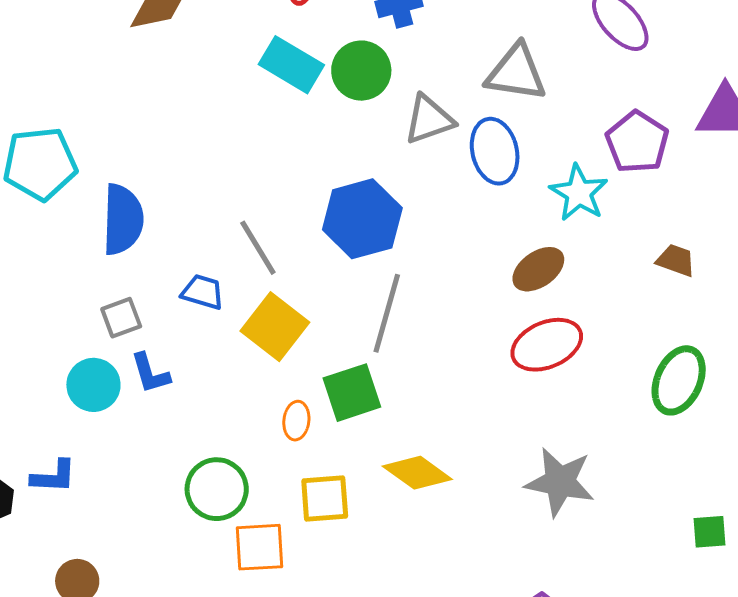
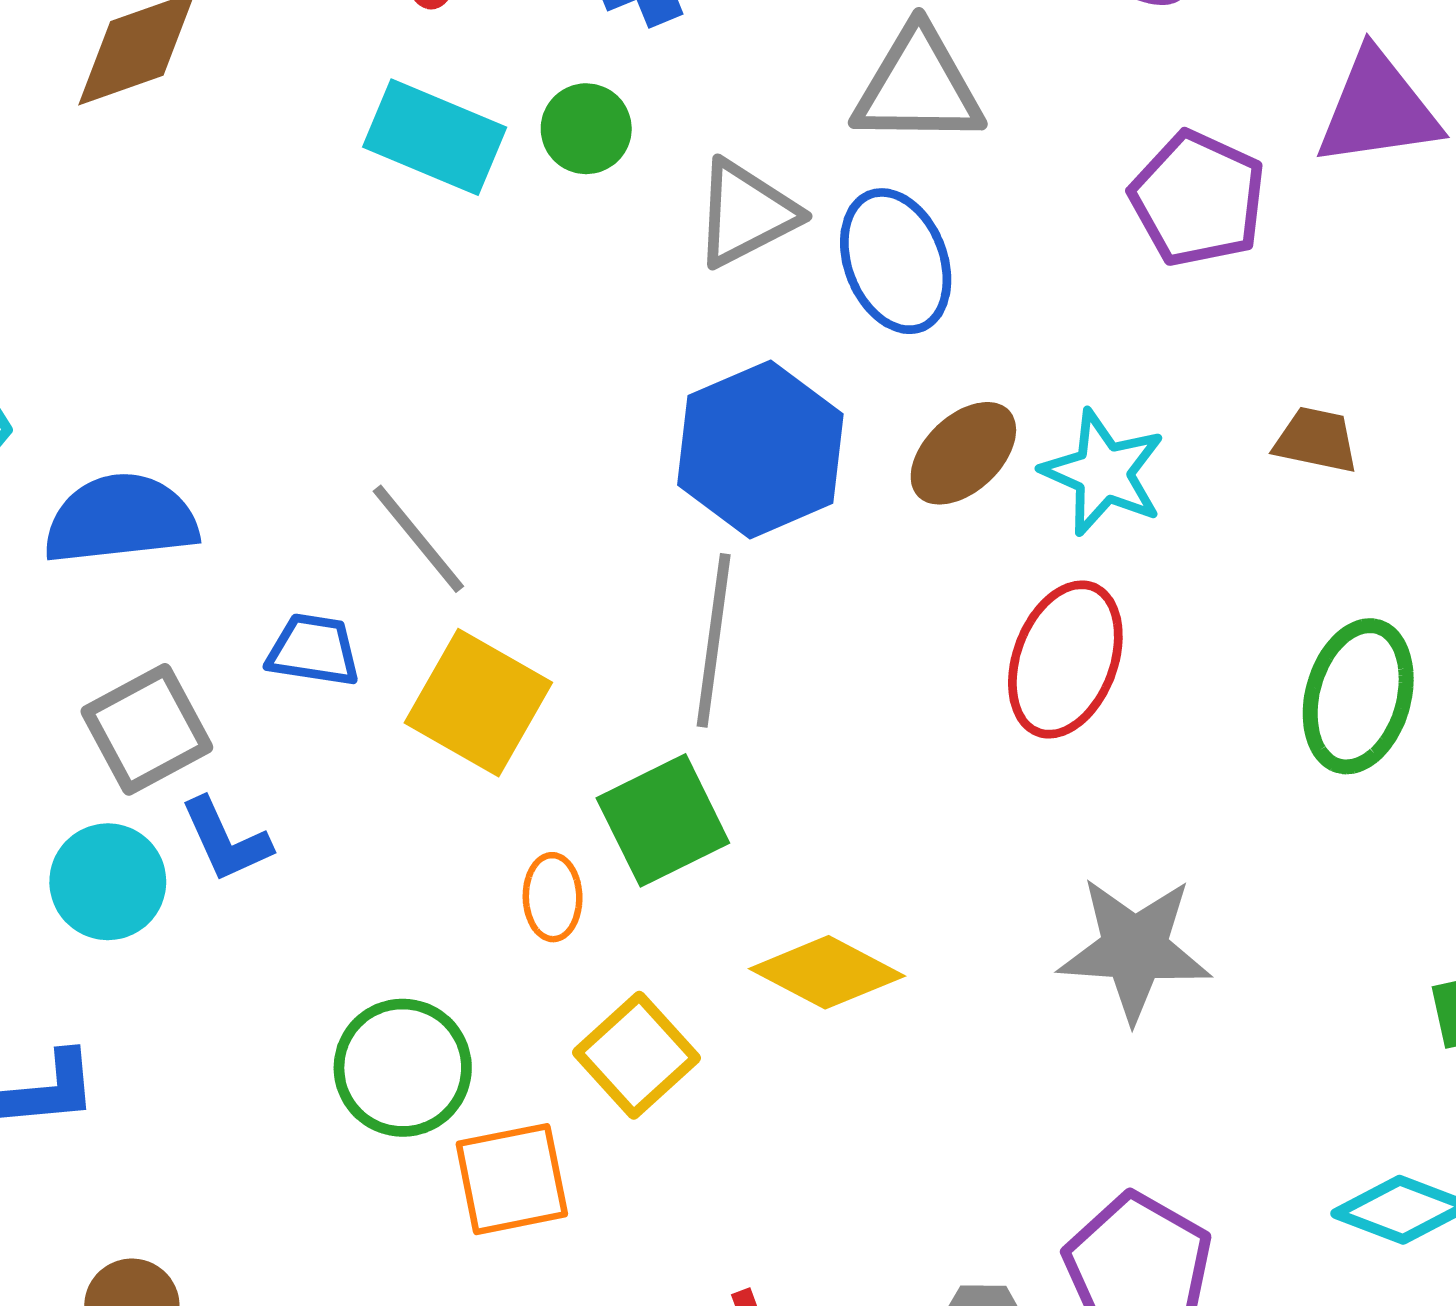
green circle: (361, 71) -> (586, 129), size x0.7
cyan star: (579, 193) -> (1103, 473), moved
blue semicircle: (123, 219) -> (121, 519), turned -90
blue hexagon: (362, 219) -> (760, 449), moved
brown ellipse: (538, 269) -> (963, 453), moved
gray square: (121, 318) -> (147, 729), size x1.4
red ellipse: (547, 345) -> (1065, 659), turned -38
yellow square: (325, 498) -> (636, 1055), turned -30

